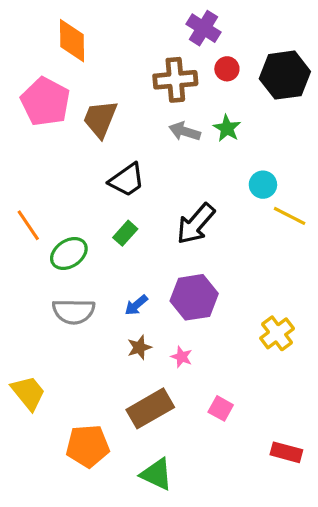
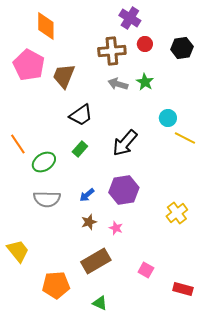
black hexagon: (285, 75) -> (182, 48), size x0.7
pink square: (221, 408) -> (146, 270), moved
green triangle: (157, 474) -> (100, 303), size x0.7

